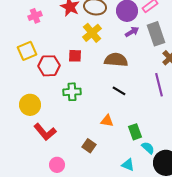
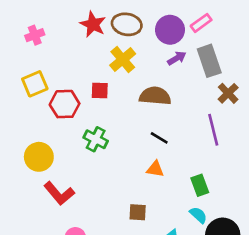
pink cross: (35, 16) -> (35, 35), moved
green cross: (72, 92) -> (96, 139), turned 30
orange triangle: (107, 121) -> (155, 169), moved
green rectangle: (135, 132) -> (200, 185), moved
brown square: (89, 146) -> (138, 212), moved, turned -32

